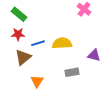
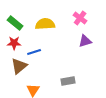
yellow semicircle: (62, 43) -> (45, 24), moved
purple triangle: (94, 55) -> (85, 41), moved, turned -32

